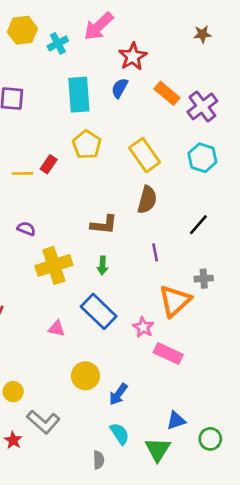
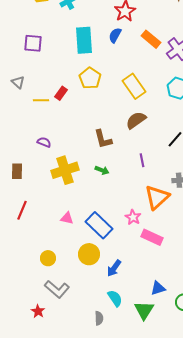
brown semicircle: (147, 200) -> (136, 120), turned -140
brown L-shape: (104, 225) -> (103, 139), turned 70
green arrow: (103, 265) -> (102, 170), turned -72
blue rectangle: (99, 311) -> (99, 225), moved
yellow circle: (13, 392) -> (48, 258), moved
red star: (13, 440) -> (38, 311), moved

